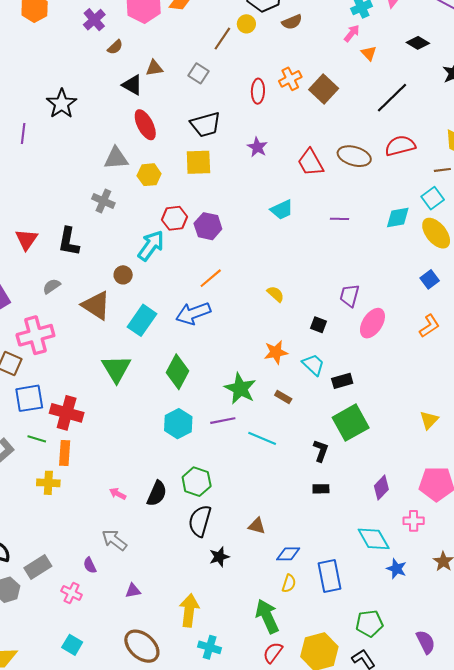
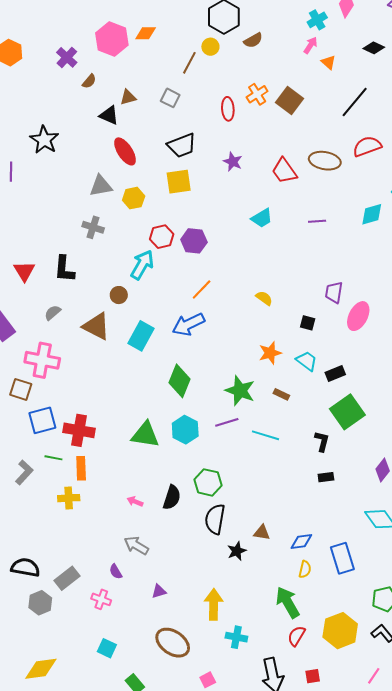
pink cross: (35, 335) -> (42, 360), turned 32
green triangle: (116, 369) -> (145, 435), moved, turned -44
brown triangle: (257, 526) -> (262, 533), moved

